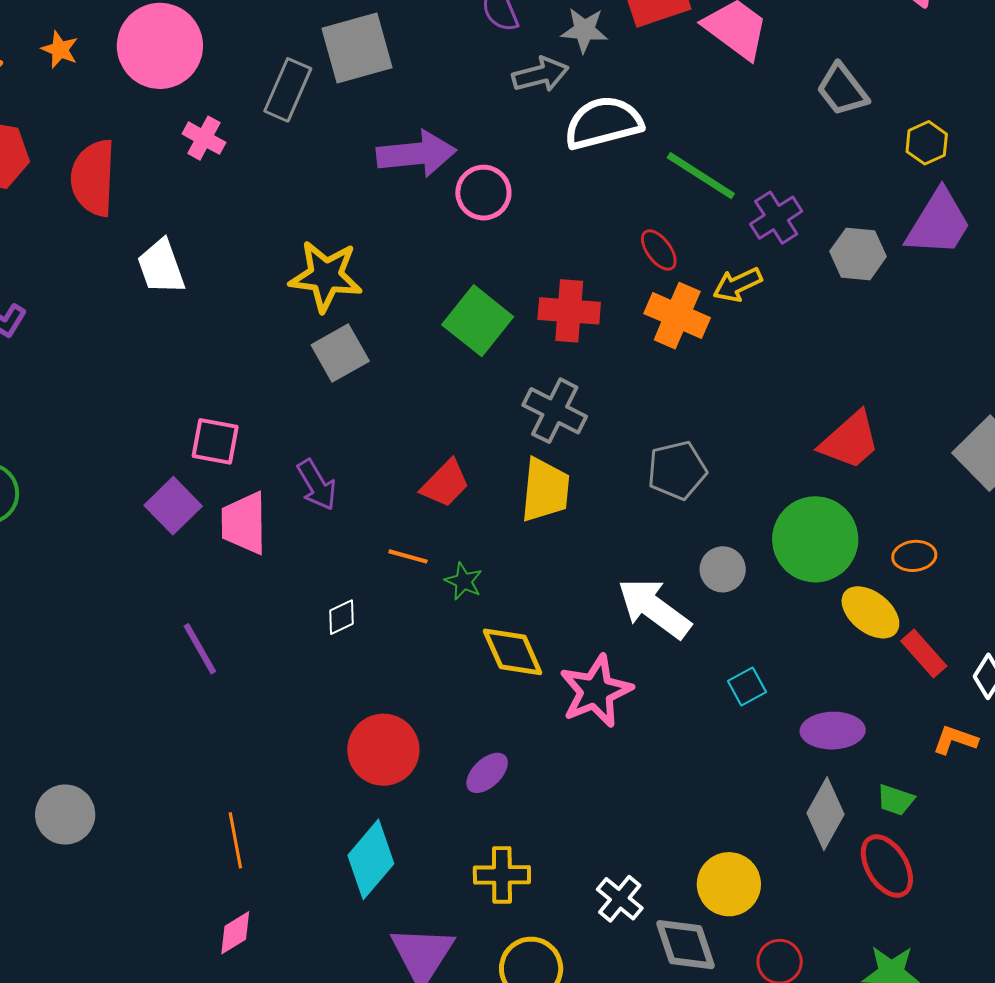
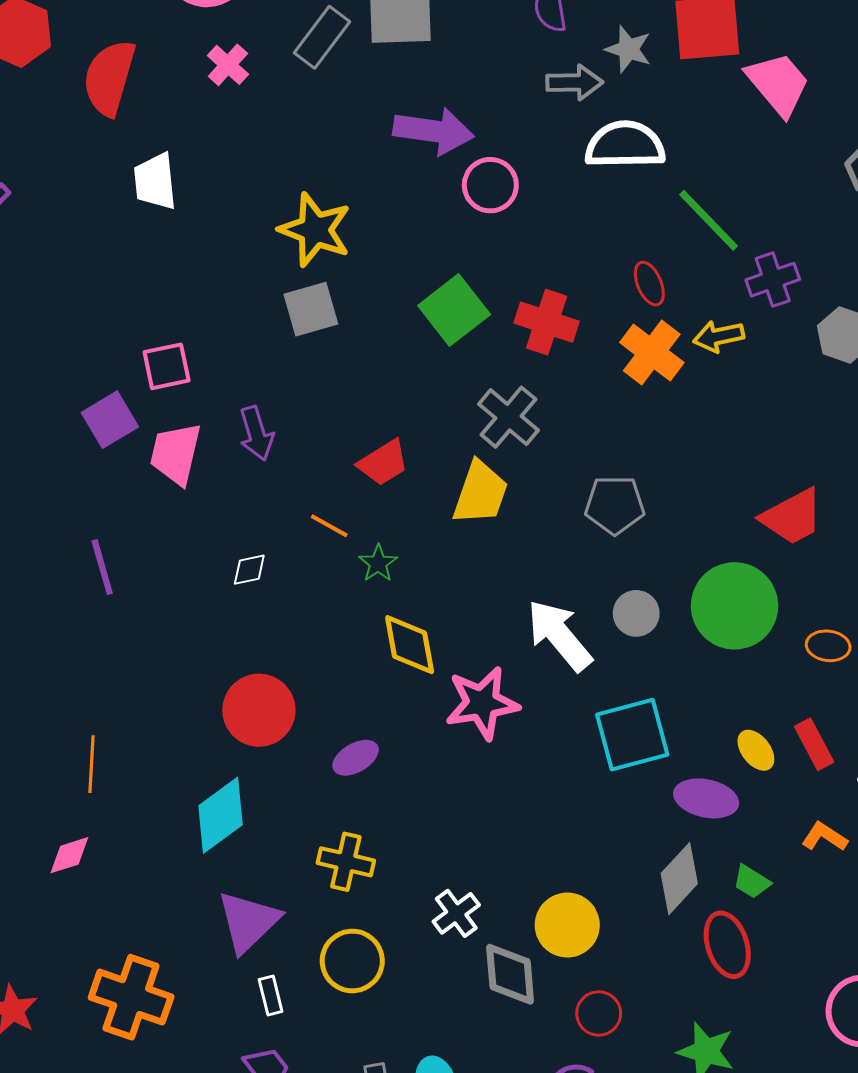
pink square: (215, 441) -> (167, 366), turned -36
yellow ellipse: (870, 612) -> (756, 750), moved, size x0.7
cyan square: (747, 687) -> (632, 735), size x2.0

